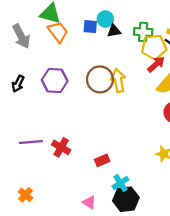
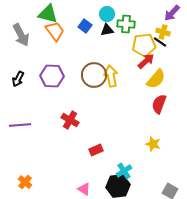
cyan circle: (105, 19) -> (107, 14), moved
blue square: (90, 27) -> (85, 26), turned 32
green cross: (143, 32) -> (126, 24), moved
purple line: (31, 142) -> (20, 125), moved
red cross: (61, 147) -> (70, 120), moved
cyan cross: (120, 183) -> (124, 171), moved

